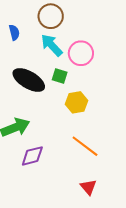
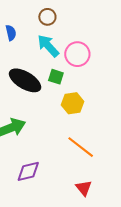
brown circle: (51, 16) -> (47, 17), size x0.7
purple diamond: (32, 156) -> (28, 171), moved

